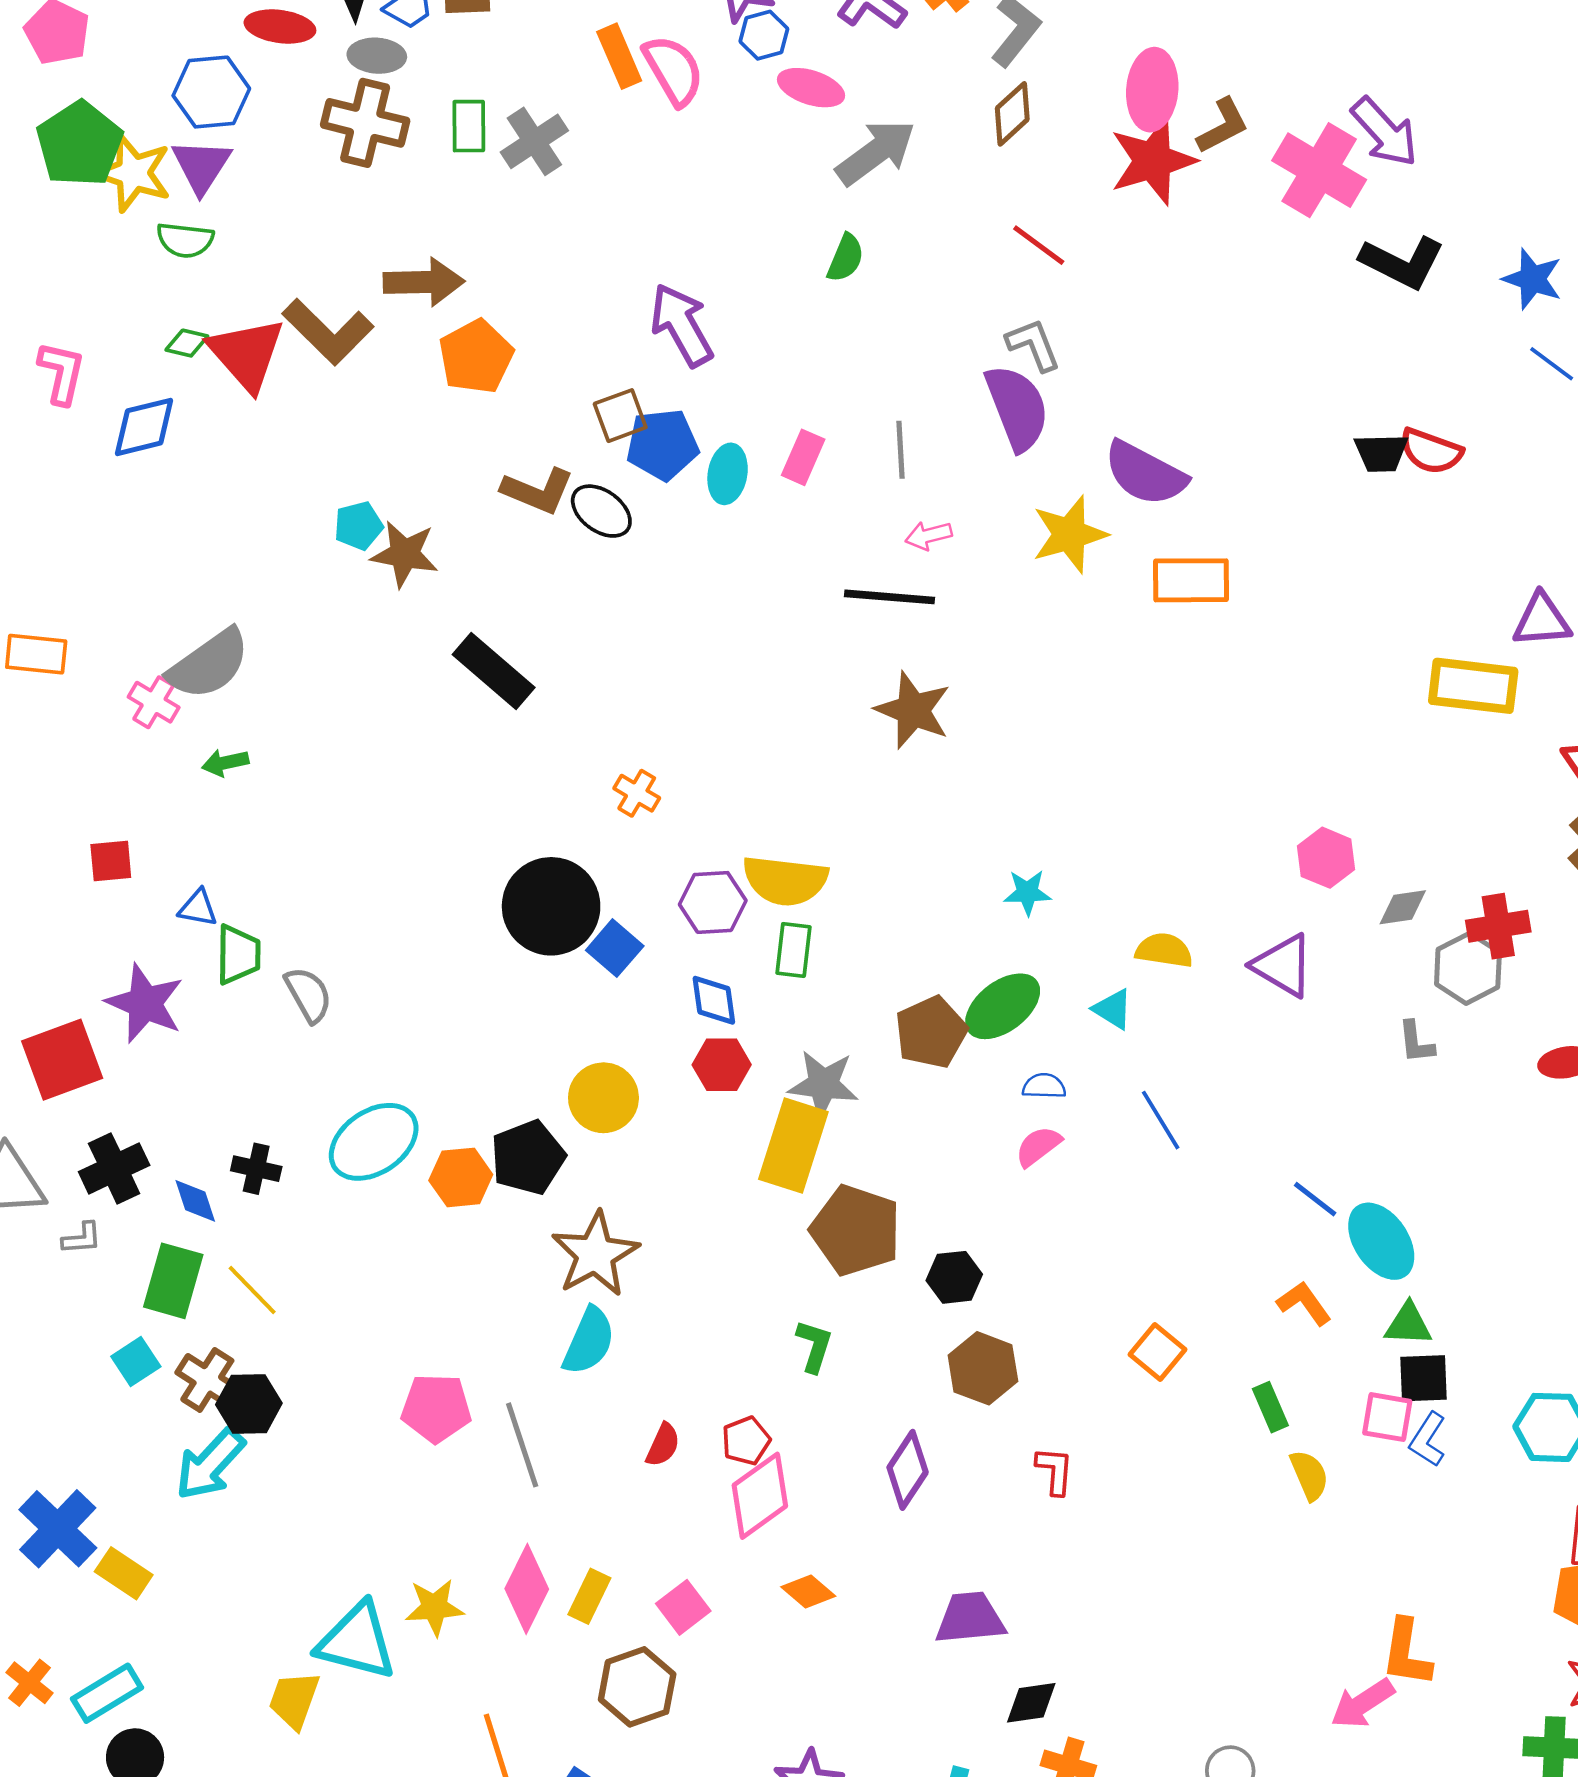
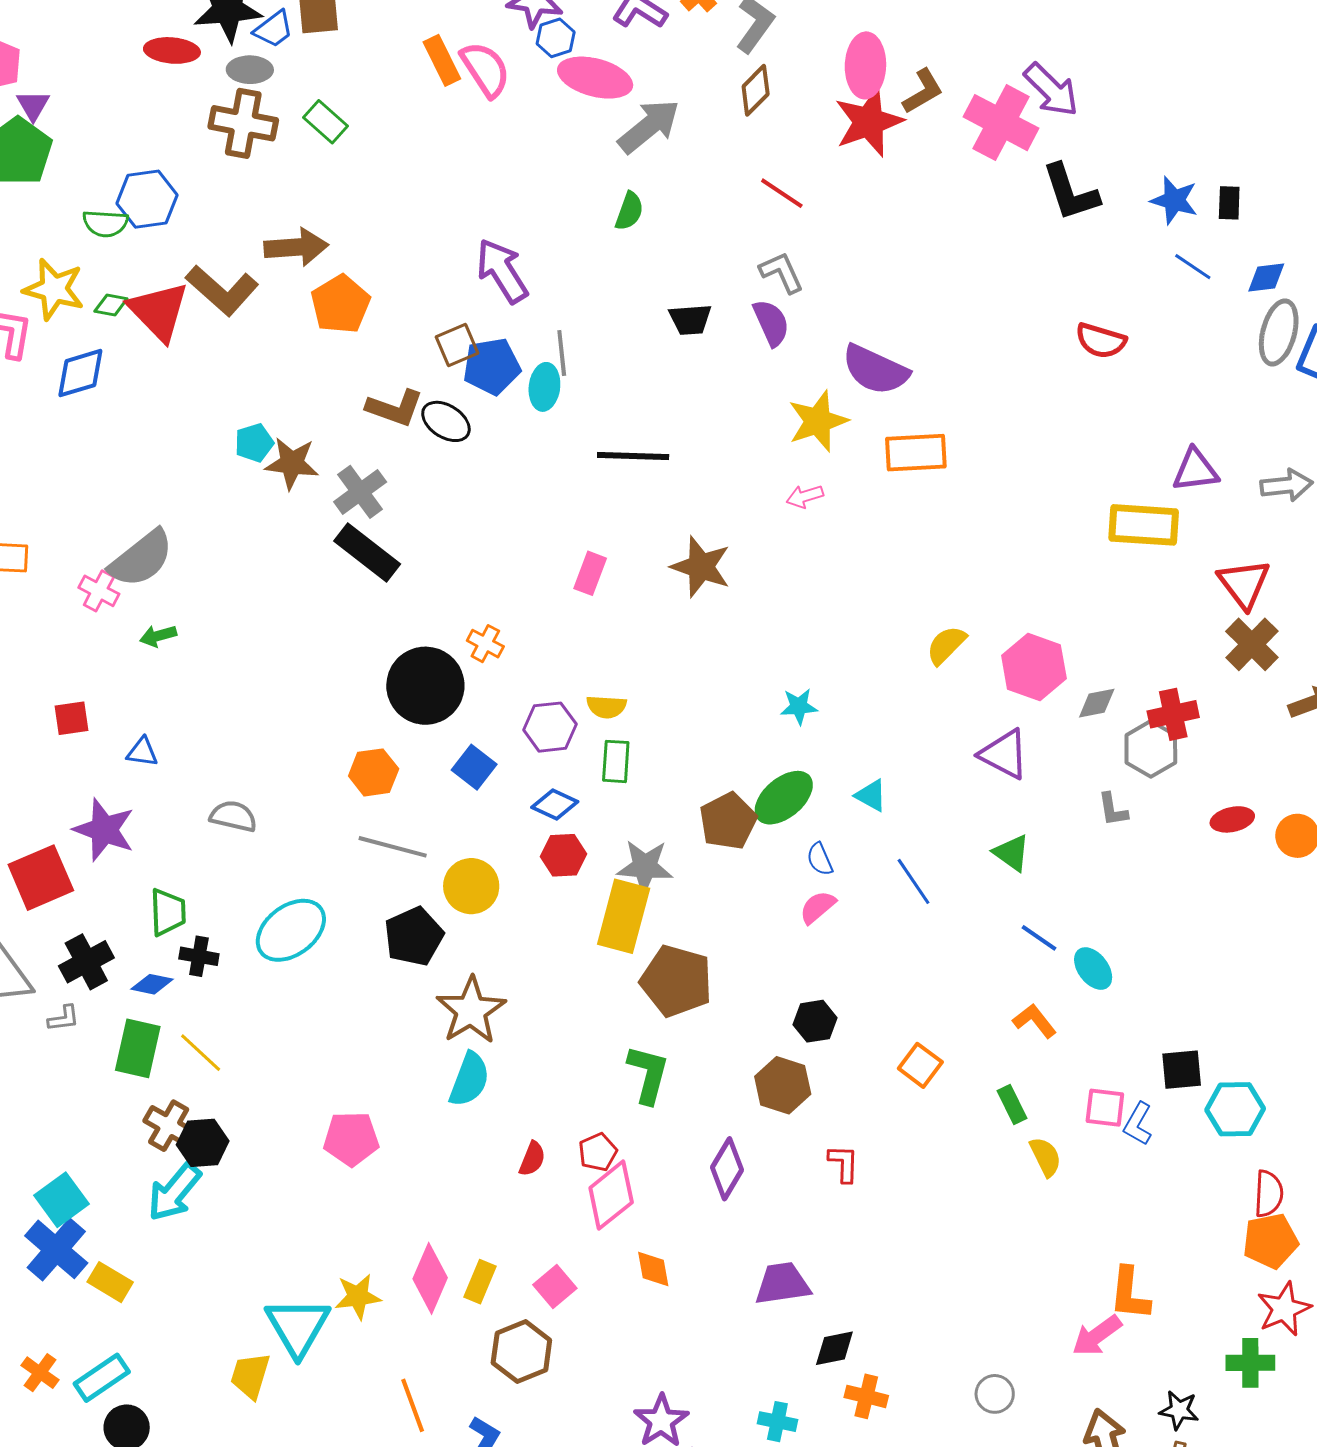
pink ellipse: (811, 88) -> (595, 78), size x1.4
blue hexagon: (211, 92) -> (147, 199), moved
green rectangle: (469, 126) -> (326, 122), turned -45
gray cross: (534, 141) -> (360, 492), moved
purple triangle: (201, 166) -> (33, 105), moved, size x0.7
yellow star: (133, 173) -> (54, 289), moved
black L-shape: (1402, 262) -> (1071, 192), turned 48
purple semicircle: (1017, 408) -> (771, 323), size x0.7
gray line: (900, 450) -> (562, 353), moved
black trapezoid: (1381, 453) -> (690, 319), moved
pink rectangle: (803, 457) -> (590, 573), moved
pink arrow: (928, 536) -> (805, 496), moved
black line: (890, 597) -> (633, 456), moved
pink hexagon: (1326, 858) -> (1034, 667), size x1.4
yellow semicircle: (785, 880) -> (606, 707), size x0.6
black circle: (551, 906) -> (425, 686), moved
yellow semicircle: (1164, 950) -> (946, 645), moved, turned -51
green trapezoid: (238, 955) -> (168, 912), moved
gray semicircle: (308, 995) -> (233, 816), turned -45
blue diamond: (714, 1000) -> (555, 805), turned -54
blue semicircle: (1044, 1086) -> (820, 859), turned -112
orange hexagon: (461, 1177) -> (374, 772), moved
blue diamond: (195, 1201) -> (152, 984), turned -57
cyan ellipse: (1381, 1241) -> (1093, 969), size x0.7
black hexagon: (954, 1277) -> (815, 1021), moved
green triangle: (1408, 1324) -> (1012, 853), moved, turned 36
green L-shape: (814, 1346) -> (648, 1074), size x1.4
cyan square: (136, 1361) -> (62, 1200), moved, size x1.4
black square: (1424, 1378) -> (1182, 1070), moved
gray line: (522, 1445) -> (393, 847), moved, turned -54
orange diamond: (808, 1591) -> (653, 1269), turned 42
cyan triangle: (357, 1641) -> (298, 1327), turned 48

